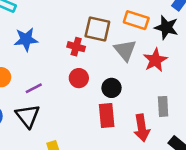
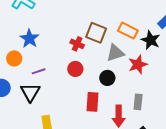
blue star: (26, 39) -> (29, 39), moved, turned 30
gray triangle: (125, 50) -> (115, 53), turned 42
black circle: (112, 88) -> (107, 78), moved

